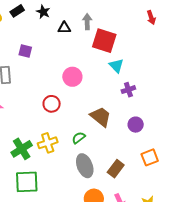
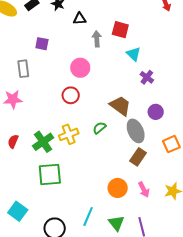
gray arrow: (87, 22) -> (97, 39), moved
red square: (104, 41) -> (120, 30), size x0.7
pink circle: (72, 77) -> (80, 68), moved
purple cross: (128, 90) -> (147, 77), turned -32
gray ellipse: (85, 166) -> (136, 131), moved

